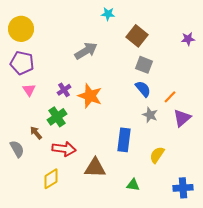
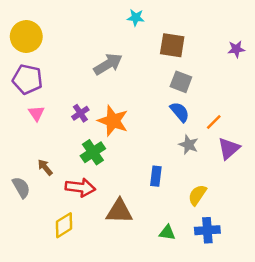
brown square: (137, 36) -> (172, 45), turned -30
green cross: (57, 117) -> (93, 152), moved
blue rectangle: (124, 140) -> (156, 176), size x0.7
blue cross: (183, 188) -> (207, 230), moved

